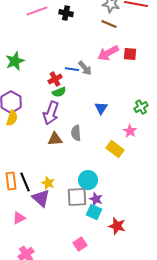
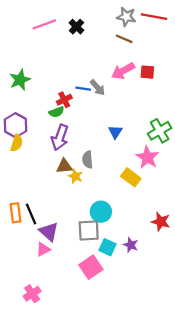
black cross: (66, 13) -> (76, 27), turned 32
green semicircle: (59, 92) -> (57, 112), moved
green cross: (141, 107) -> (160, 131), size x1.5
pink star: (130, 131) -> (147, 157), size x1.5
yellow star: (48, 183) -> (75, 176), moved
purple star: (96, 199) -> (131, 245), moved
pink triangle: (19, 218) -> (43, 249), moved
red star: (117, 226) -> (161, 222), moved
pink square: (80, 244) -> (91, 267), moved, size x1.5

